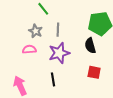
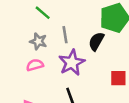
black semicircle: (90, 46) -> (96, 41), moved, turned 56

